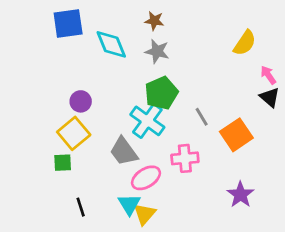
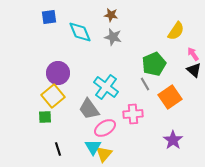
blue square: (68, 24) -> (49, 17), size x0.7
green pentagon: (161, 93) -> (154, 64), moved
purple circle: (81, 101) -> (58, 73), size x1.5

